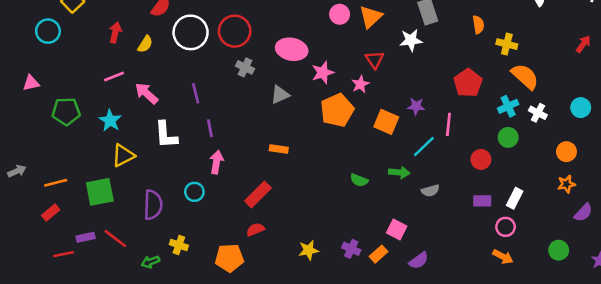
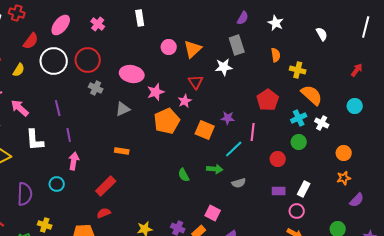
cyan circle: (581, 108) -> (355, 106), moved
green semicircle: (359, 180) -> (184, 175), turned 40

